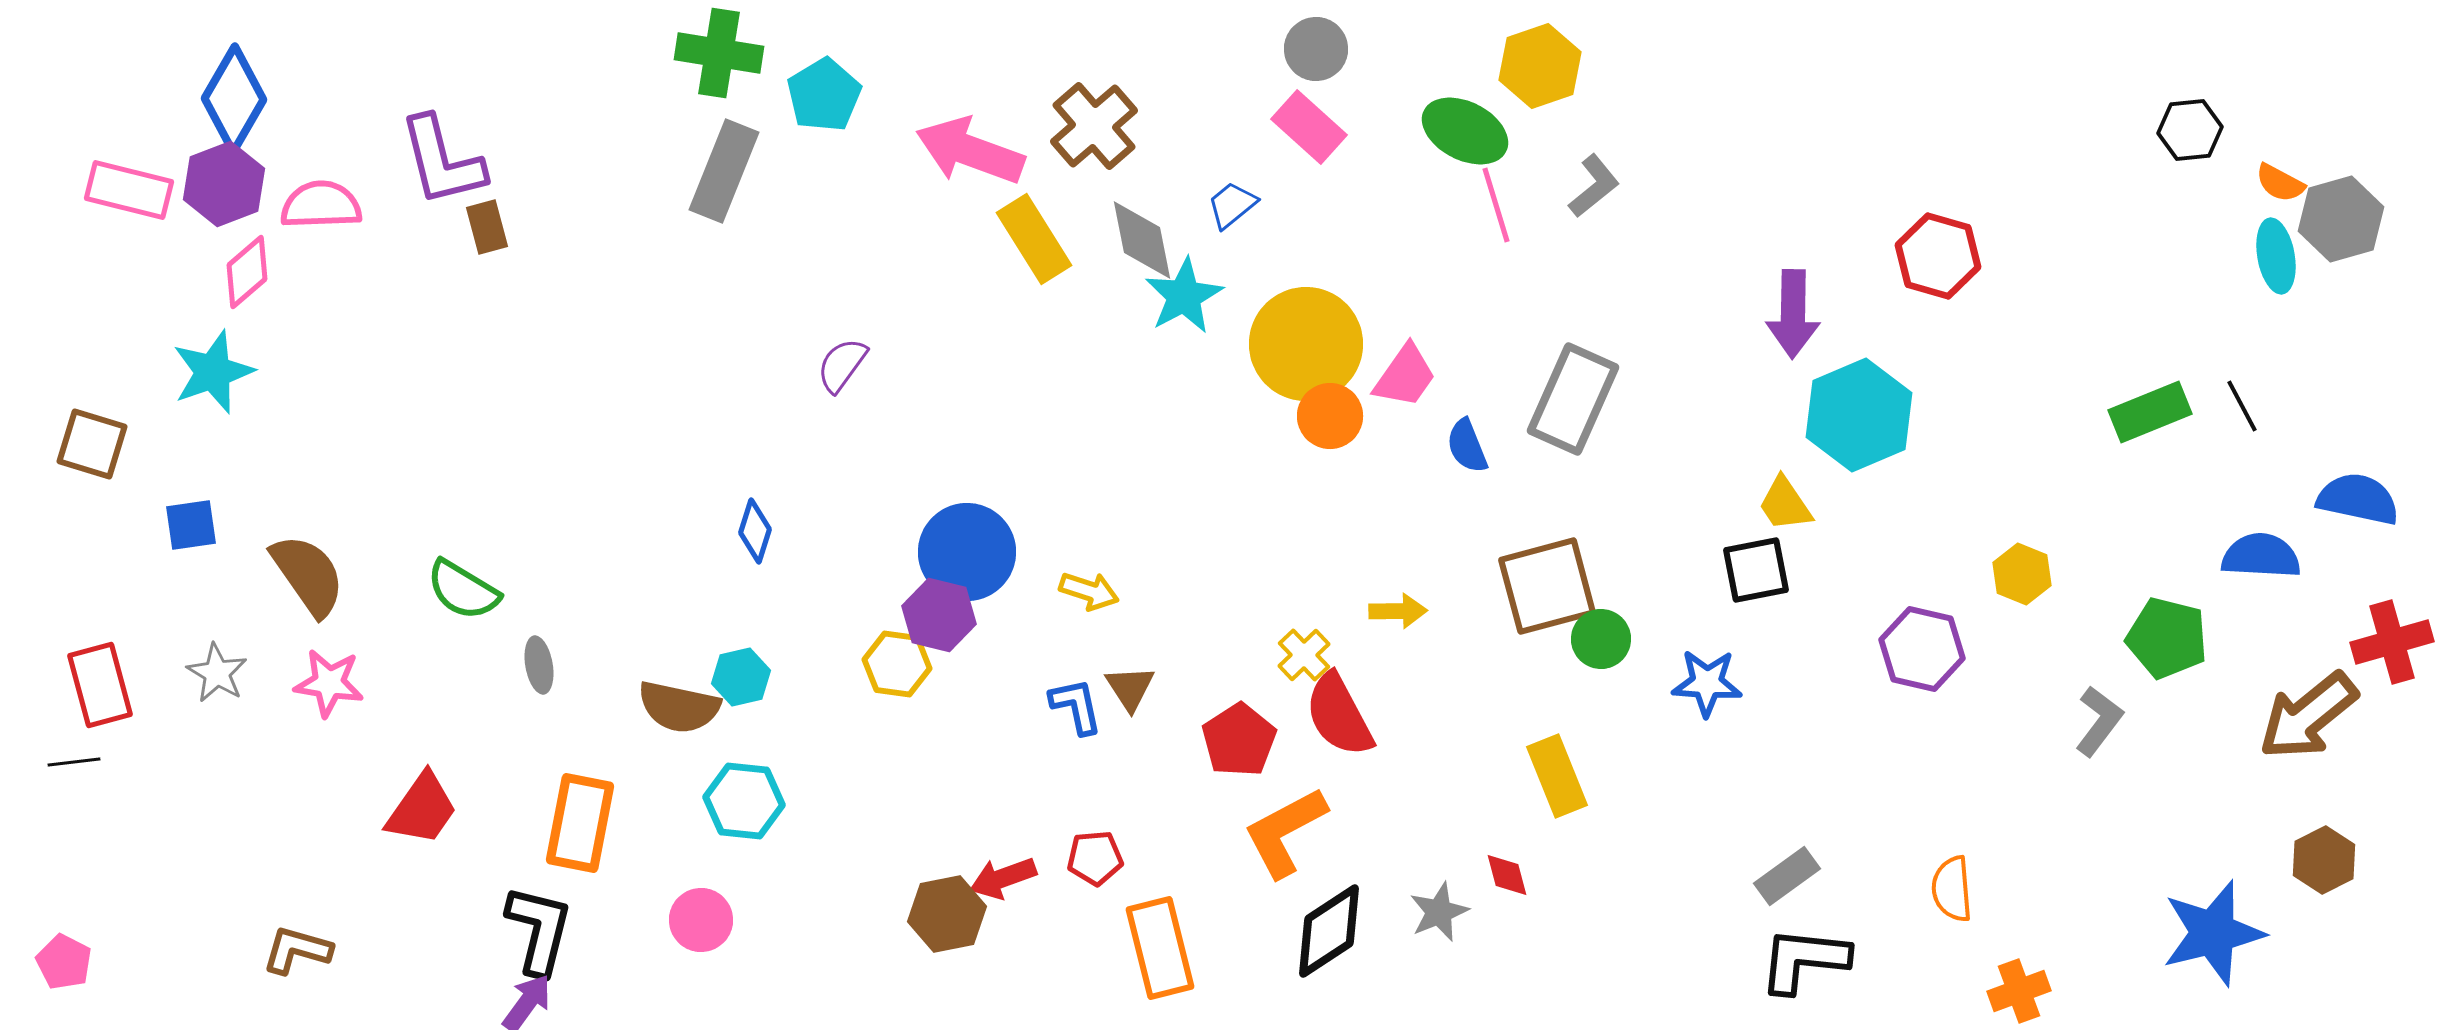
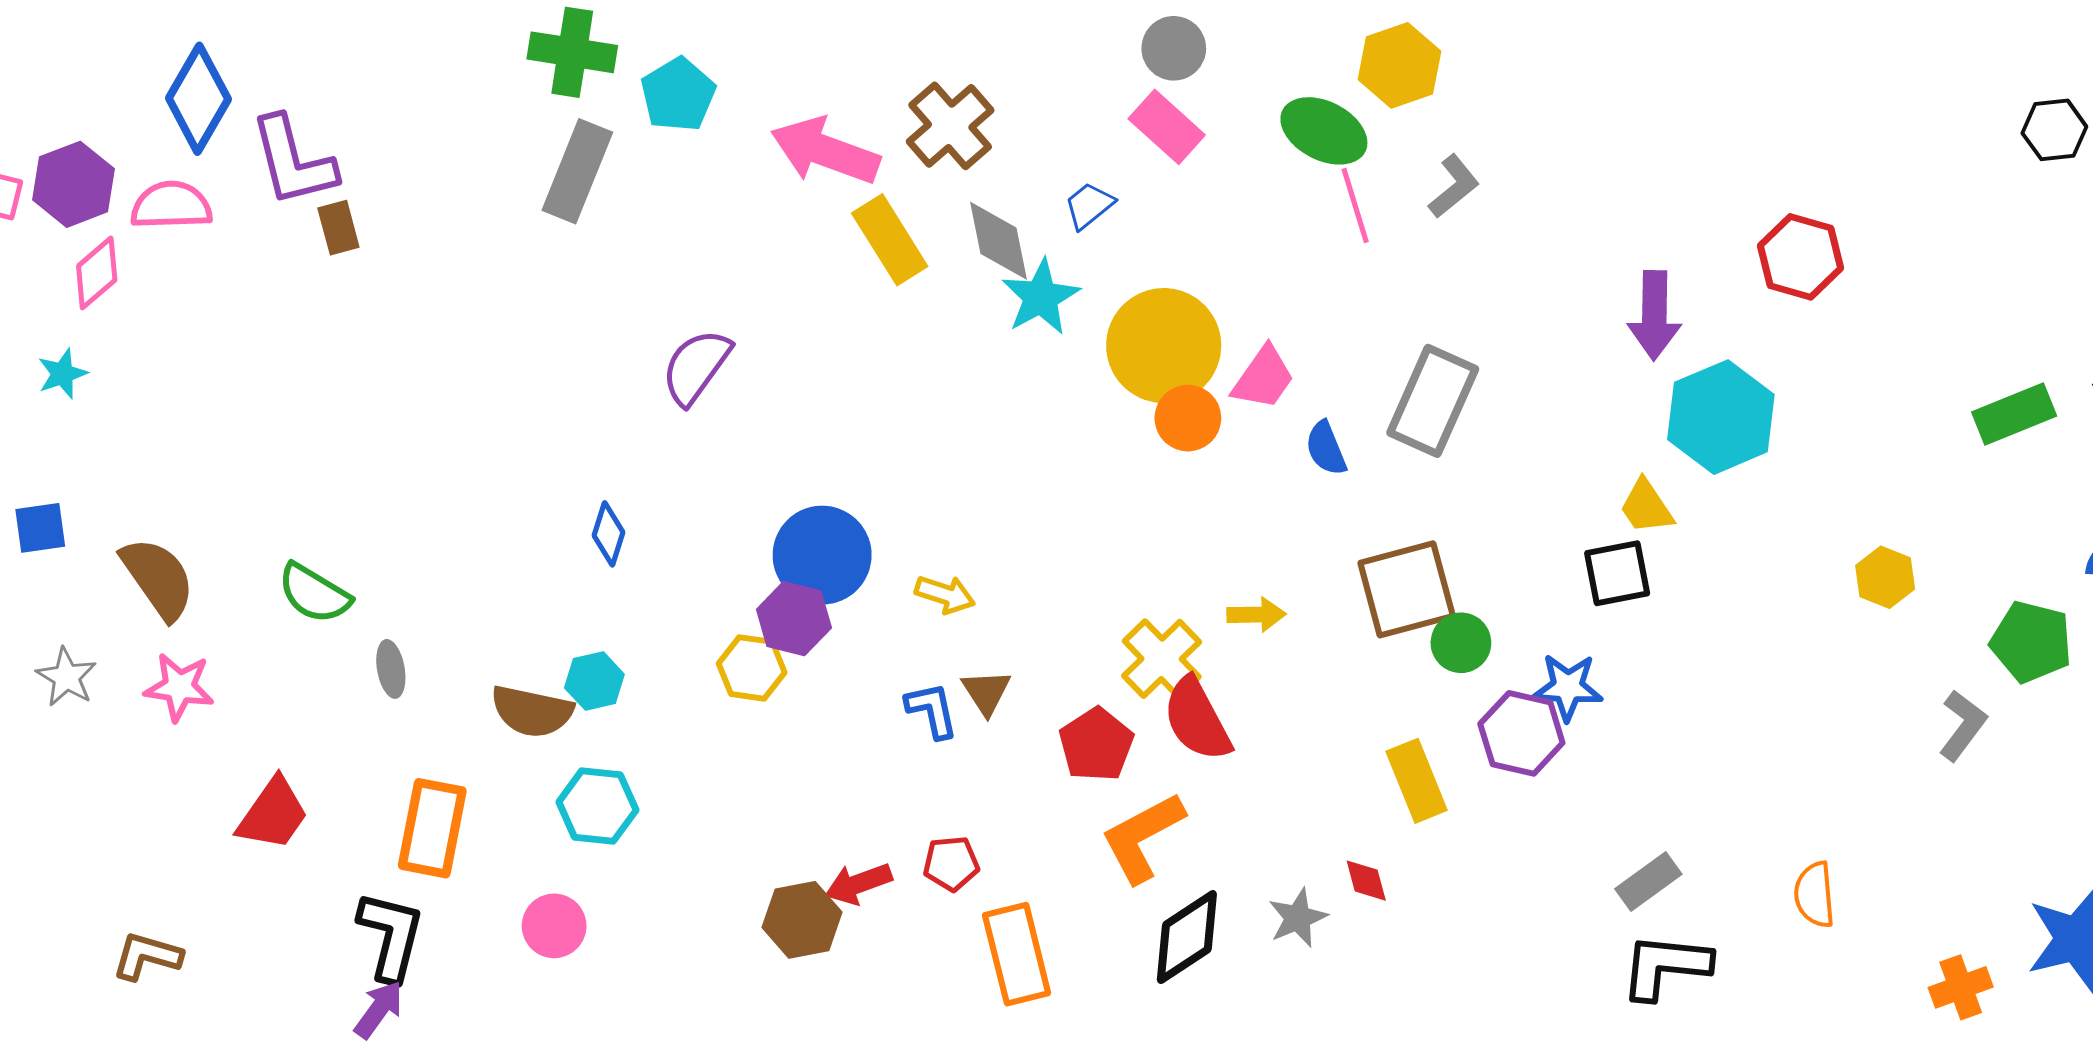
blue diamond: (234, 99) -> (198, 99), moved
purple semicircle: (842, 365) -> (696, 367), size x1.4
cyan star: (213, 372) -> (62, 374), size x0.6
purple hexagon: (1922, 649) -> (1521, 733), moved
yellow cross: (1304, 655) -> (1162, 659), size x1.5
orange cross: (2019, 991) -> (1961, 987), moved

